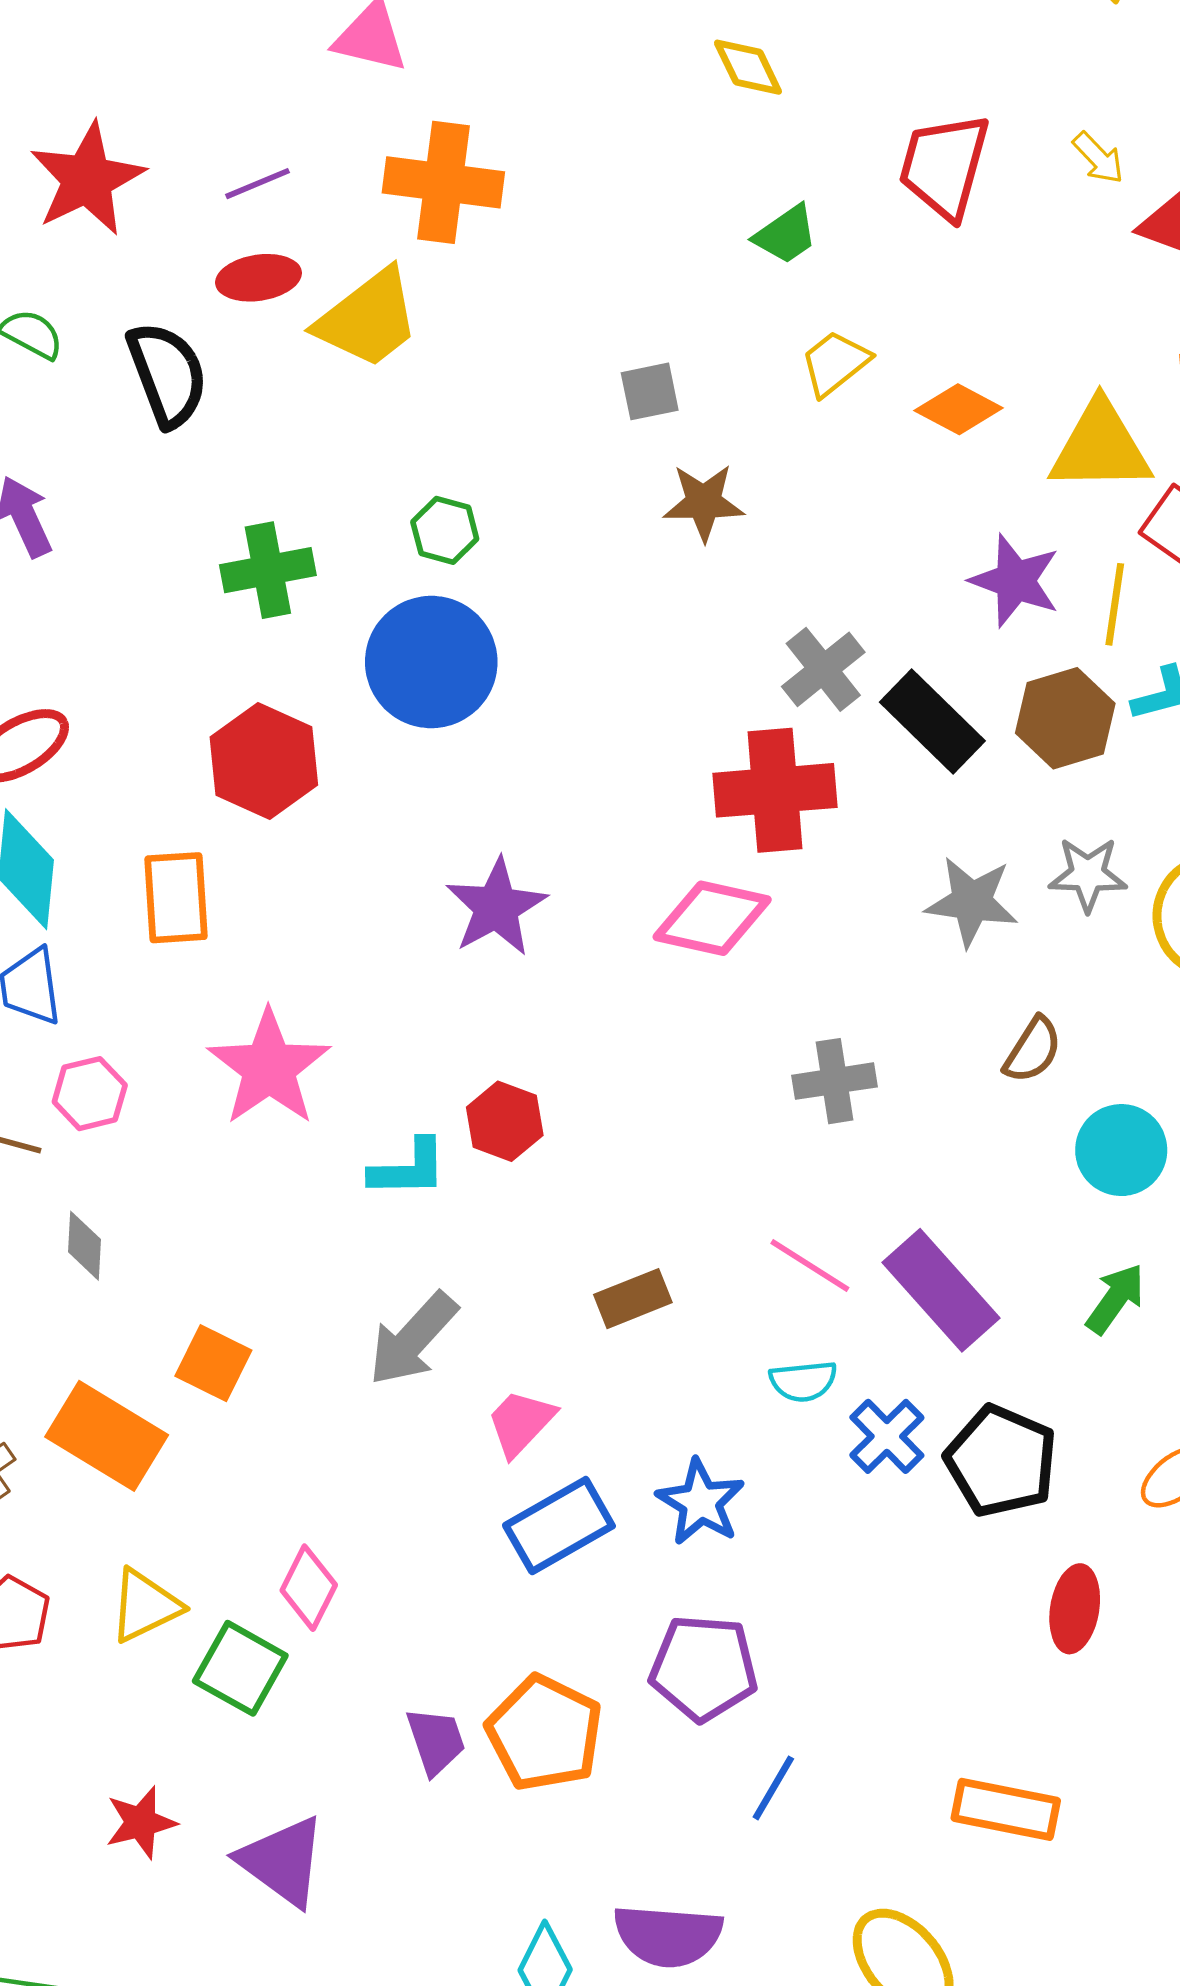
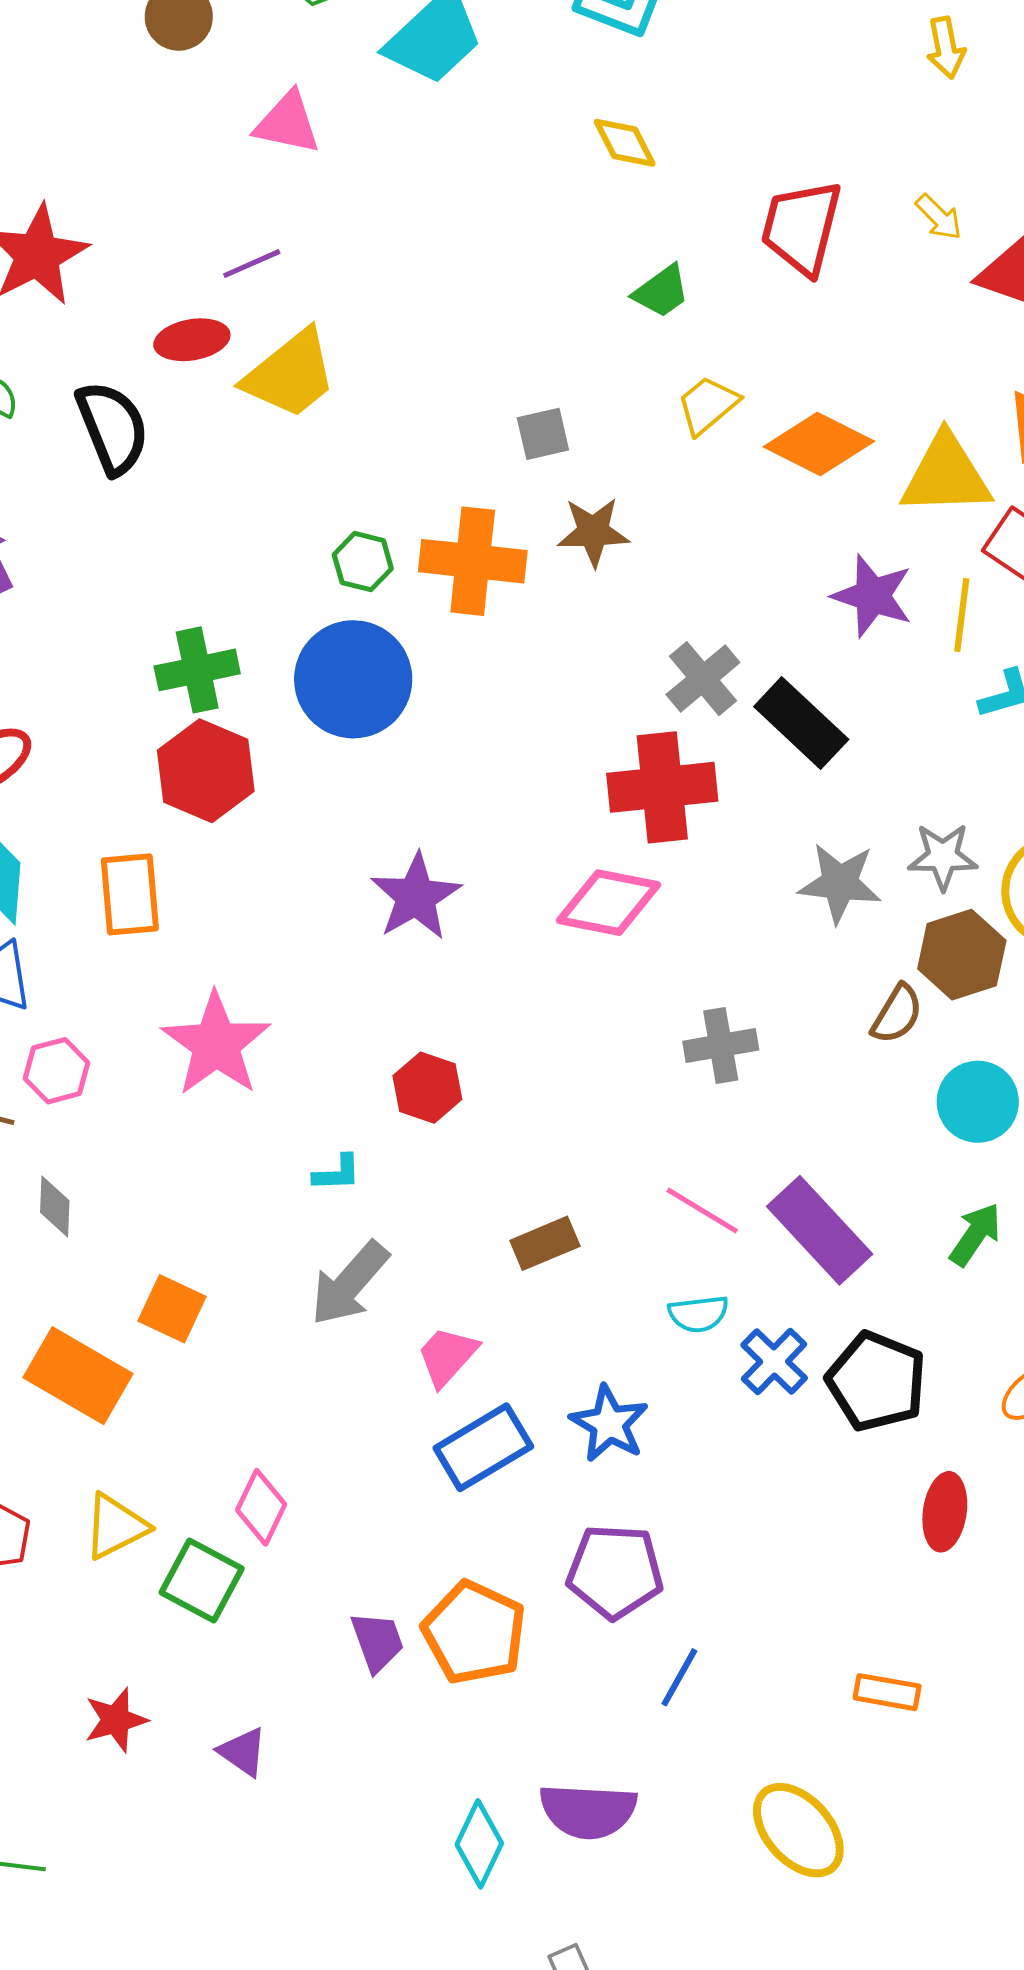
orange cross: (443, 182) -> (473, 561), moved
purple line: (258, 184) -> (252, 264), moved
orange diamond: (959, 409) -> (819, 444), size x1.4
green cross: (268, 570) -> (197, 670), moved
brown hexagon: (1065, 718) -> (962, 955), moved
cyan L-shape: (408, 1168) -> (337, 1173), moved, size x0.7
orange rectangle: (1006, 1809) -> (887, 1692), size x0.7
purple triangle: (282, 1861) -> (243, 1752), size x0.6

